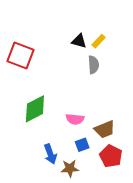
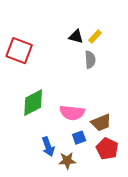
pink semicircle: (75, 119) -> (72, 113), size x1.4

